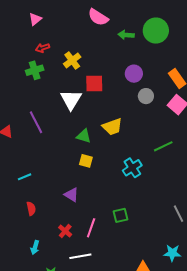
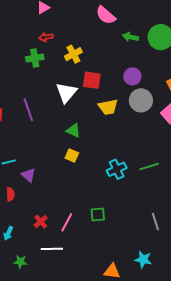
gray circle: (146, 96) -> (141, 100), size x1.5
yellow trapezoid: (112, 127) -> (108, 107), moved
green line: (163, 146) -> (149, 167), moved
purple triangle: (71, 195) -> (29, 175), moved

